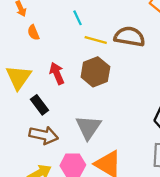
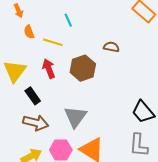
brown semicircle: (129, 37) -> (111, 47), moved, size x0.6
yellow line: (96, 40) -> (53, 42), moved

